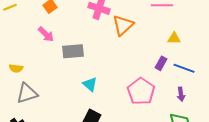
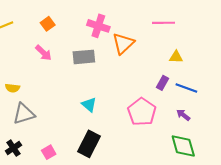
gray rectangle: (73, 51) -> (84, 57), moved
purple arrow: (181, 94) -> (183, 115), turned 136

